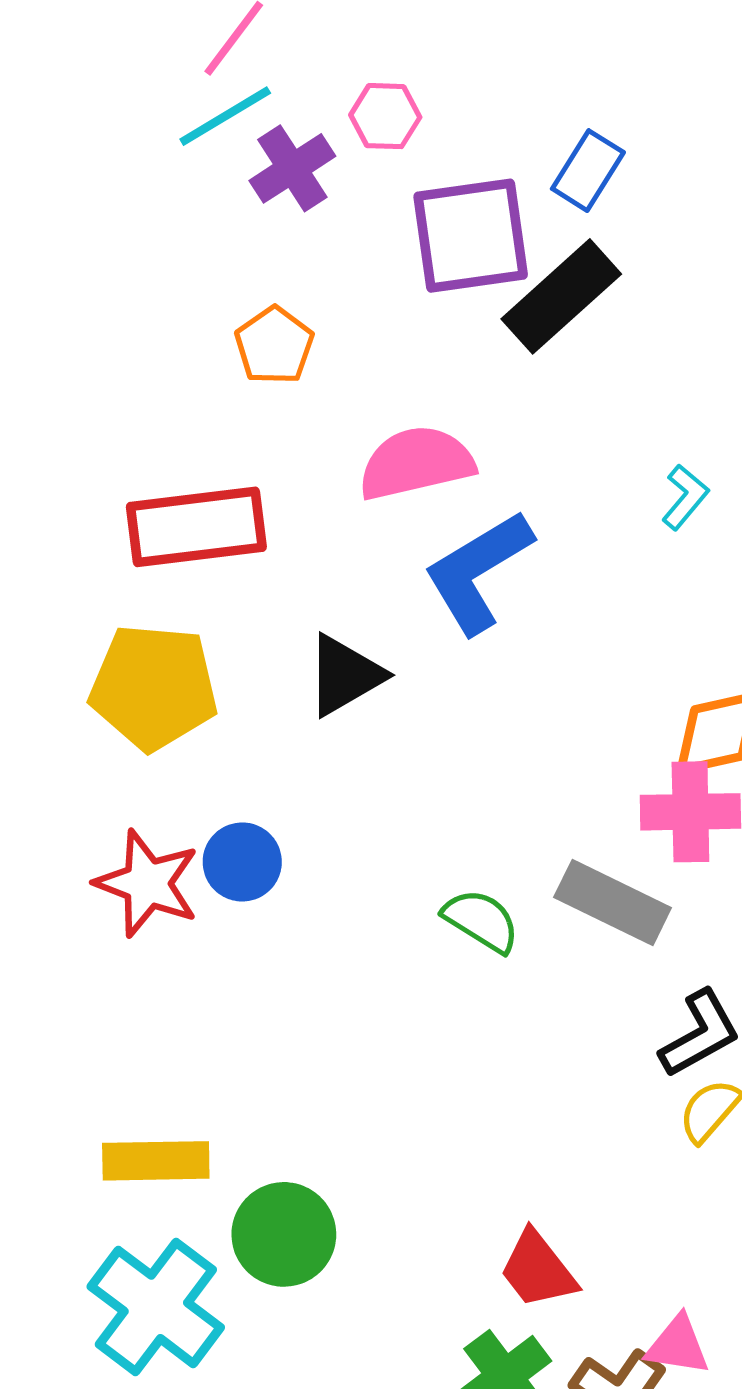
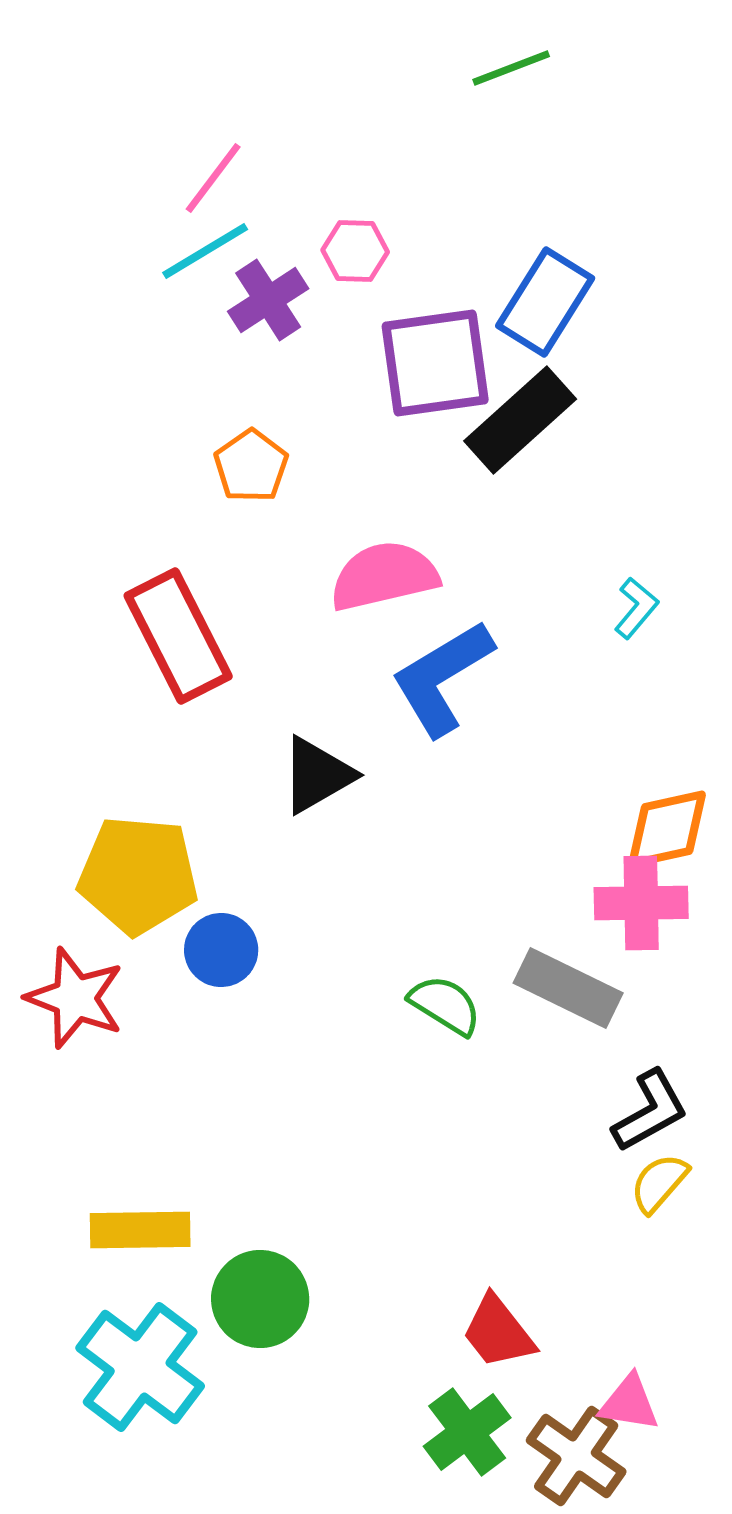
blue rectangle: (588, 171) -> (545, 302), size x1.4
red rectangle: (196, 527) -> (178, 636), turned 70
yellow pentagon: (154, 687) -> (138, 875), moved
red star: (147, 883) -> (75, 998), moved

